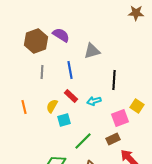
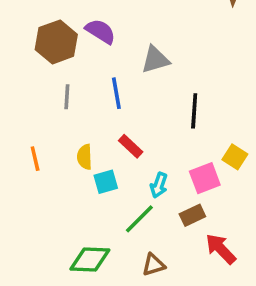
red rectangle: (71, 96) -> (131, 146), moved
cyan arrow: (94, 101) -> (159, 185), moved, turned -56
yellow semicircle: (52, 106) -> (85, 157), turned -32

